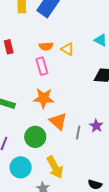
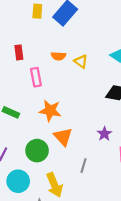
pink rectangle: (42, 66) -> (36, 77), moved
purple star: (96, 126) -> (104, 134), moved
gray line: (78, 132) -> (83, 166), moved

